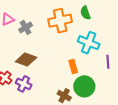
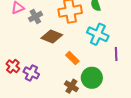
brown diamond: (26, 60) -> (52, 36), moved
orange rectangle: (73, 66) -> (72, 58), moved, turned -32

